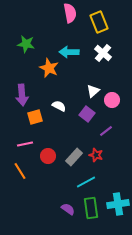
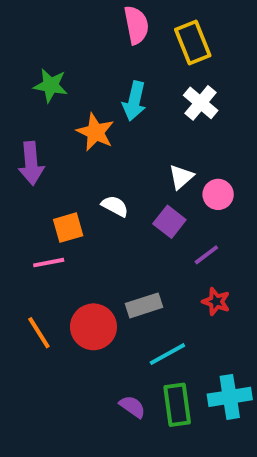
cyan arrow: (69, 52) -> (134, 101), turned -78
purple arrow: (22, 95) -> (31, 163), moved
pink line: (25, 144) -> (49, 263), moved
red star: (96, 155) -> (216, 302), moved
red circle: (48, 156) -> (93, 327), moved, size x1.5
gray rectangle: (74, 157) -> (144, 305), turned 30

